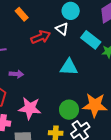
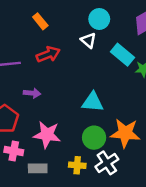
red arrow: (41, 37) -> (48, 54), moved
cyan triangle: (69, 67) -> (93, 102), moved

